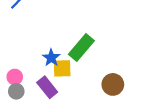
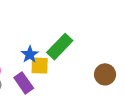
brown circle: (113, 84) -> (105, 74), moved

